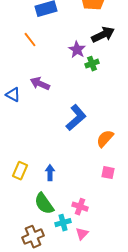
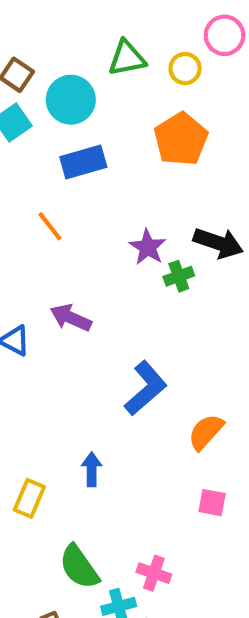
black arrow: (103, 35) -> (218, 243), moved, turned 45
blue arrow: (50, 173) -> (92, 469), moved

